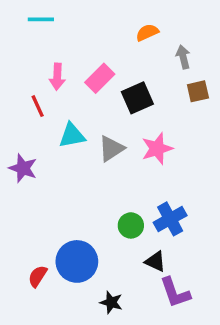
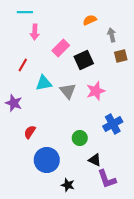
pink arrow: (57, 77) -> (35, 32), moved
red line: (38, 106) -> (23, 65), turned 56
gray triangle: (111, 149) -> (68, 91), turned -36
blue cross: (170, 219) -> (113, 124), moved
red semicircle: (38, 276) -> (30, 132), moved

